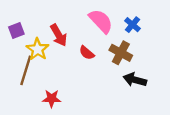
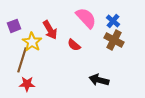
brown cross: (121, 53) -> (114, 40), moved
black arrow: (135, 80) -> (99, 80), moved
red star: (52, 99) -> (27, 84), moved

